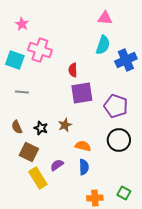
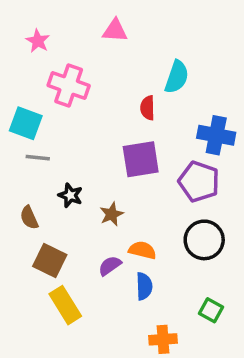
pink triangle: (105, 18) -> (115, 31), moved
cyan square: (15, 60) -> (26, 123), moved
blue cross: (126, 60) -> (216, 135), moved, turned 35
red semicircle: (73, 70) -> (148, 108), moved
black star: (41, 128) -> (70, 195), moved
purple semicircle: (57, 165) -> (110, 266), moved
green square: (124, 193) -> (211, 310), moved

